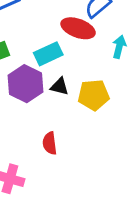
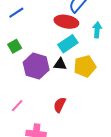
cyan rectangle: (48, 54) -> (68, 44), moved
red semicircle: (50, 143) -> (60, 105), turned 42

